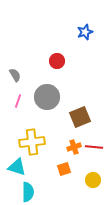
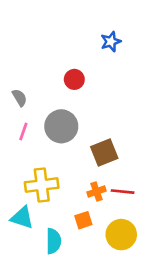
yellow circle: (93, 180) -> (121, 235), size x1.5
cyan semicircle: (28, 192) -> (53, 241), moved

